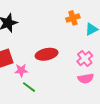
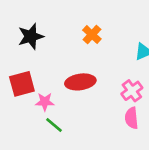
orange cross: (73, 18) -> (92, 35), moved, turned -32
pink semicircle: (86, 78) -> (132, 118), turned 91

